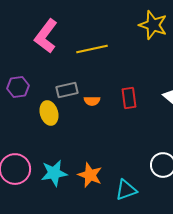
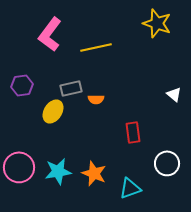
red rectangle: (129, 98) -> (133, 132), moved
yellow ellipse: (49, 113) -> (53, 111), turned 50

